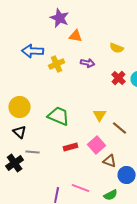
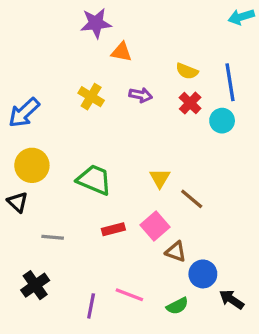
purple star: (60, 18) -> (96, 23), turned -30
blue arrow: (33, 51) -> (24, 113), moved, turned -45
yellow cross: (57, 64) -> (91, 97), turned -35
red cross: (119, 78) -> (190, 103), moved
black triangle: (20, 132) -> (18, 202), moved
black cross: (15, 163) -> (35, 285), moved

